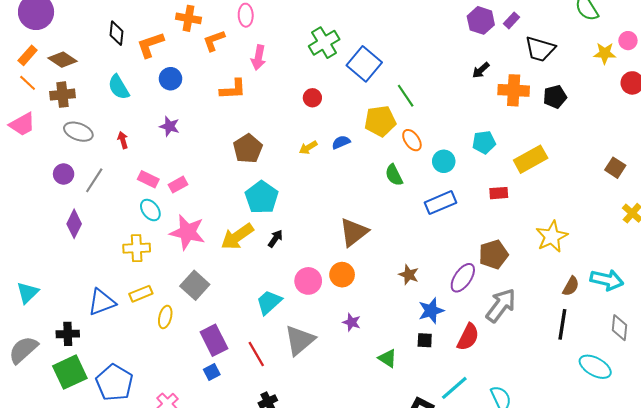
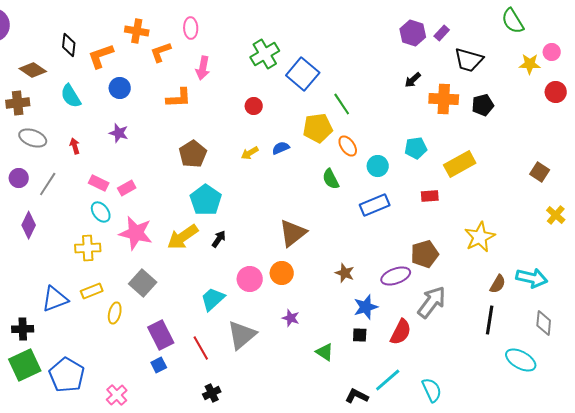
brown diamond: (62, 60) -> (33, 70), moved
purple ellipse: (463, 278) -> (396, 276), turned 36

